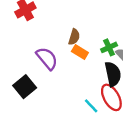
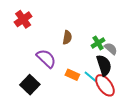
orange rectangle: (80, 52) -> (72, 75), moved
cyan line: (91, 106) -> (90, 77), moved

